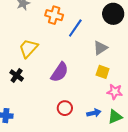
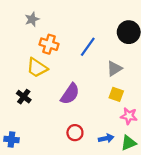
orange cross: (54, 15) -> (49, 44), moved
yellow trapezoid: (28, 48) -> (37, 68), turned -100

